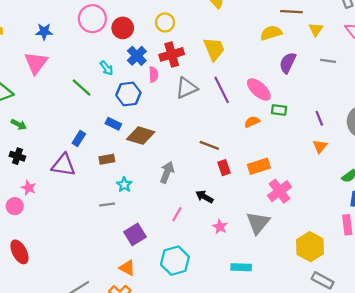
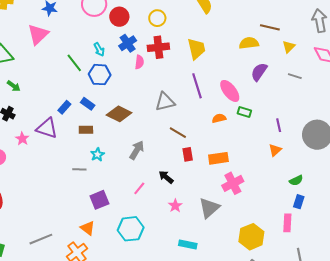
gray triangle: (186, 88) -> (165, 102), moved
blue hexagon: (128, 94) -> (100, 75), moved
blue rectangle: (113, 124) -> (88, 104), moved
pink star: (29, 188) -> (22, 139), moved

